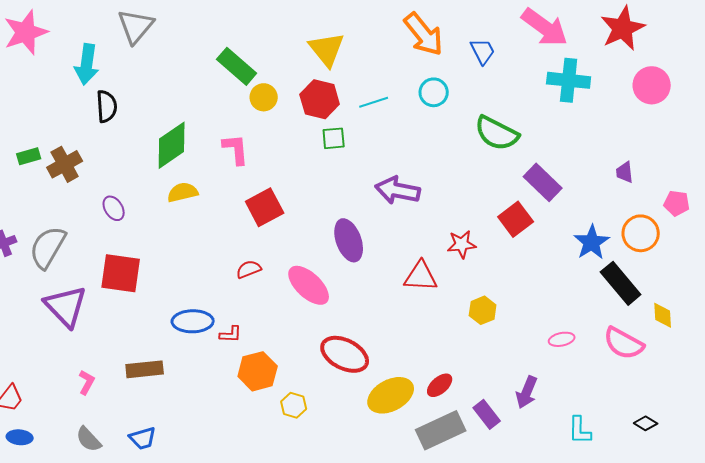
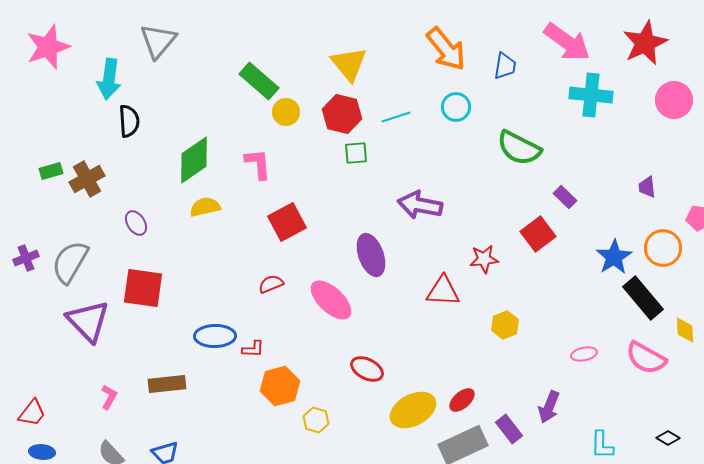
blue trapezoid: (483, 51) -> (505, 66), turned 36
purple rectangle: (543, 182) -> (565, 197), size x0.6
red ellipse: (345, 354) -> (367, 369), size x0.7

